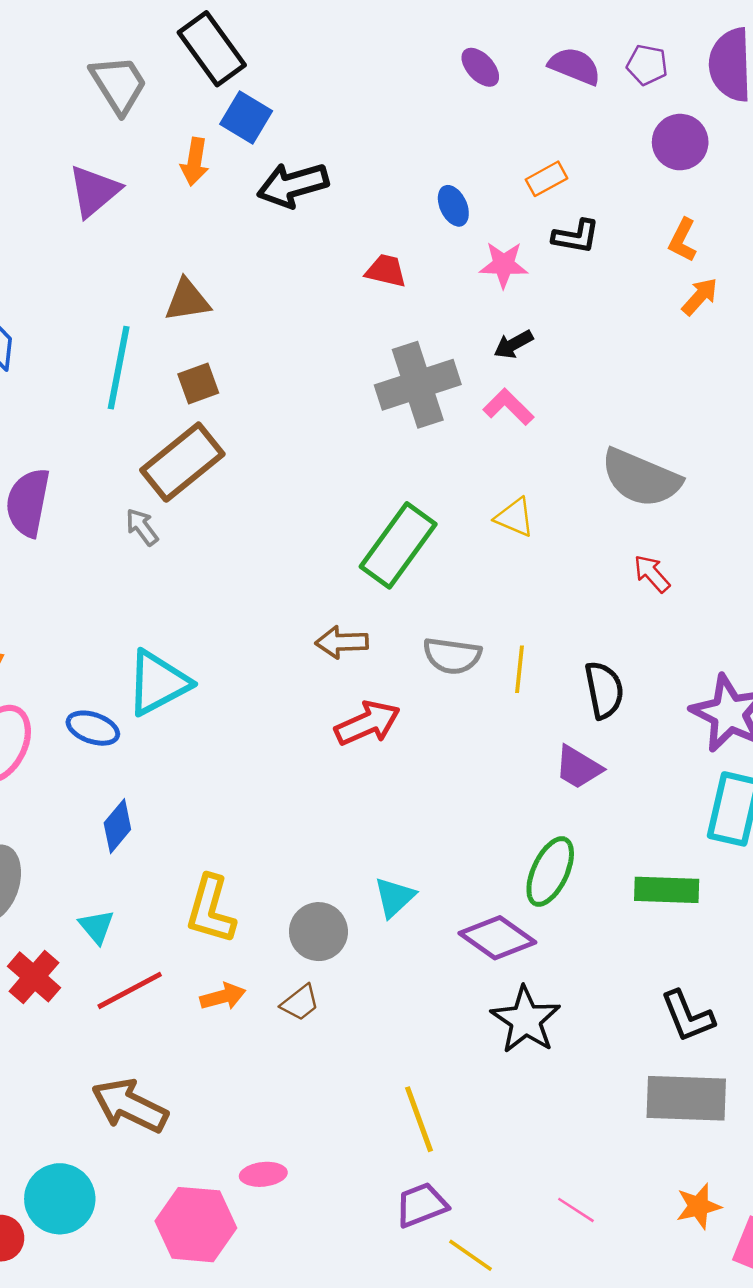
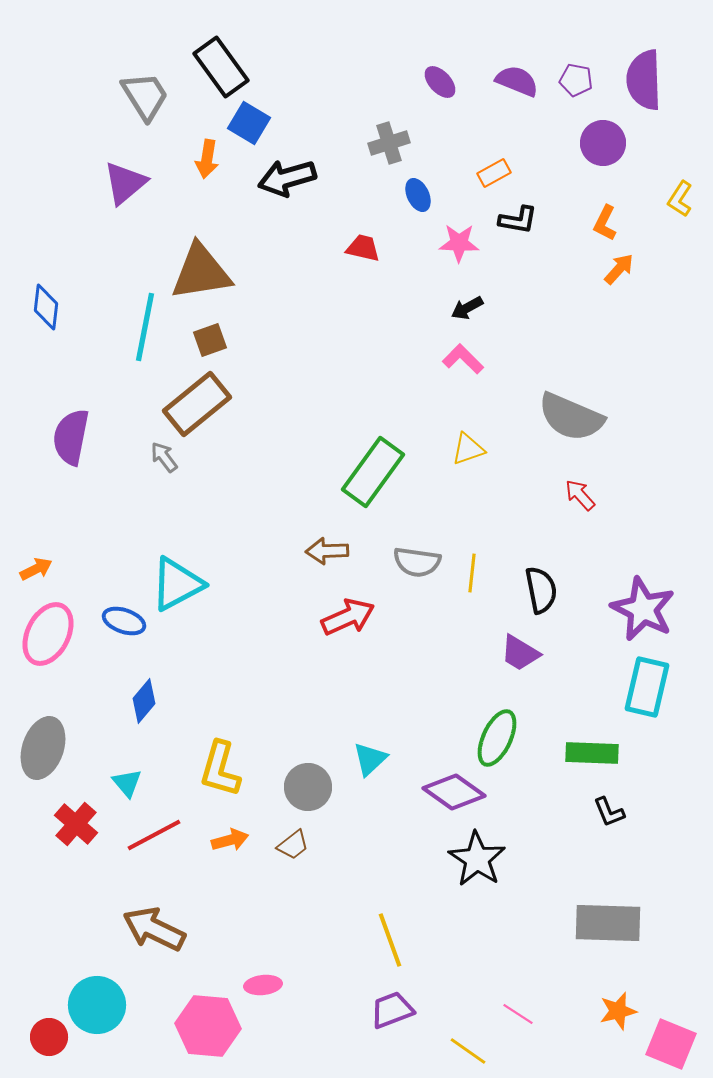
brown triangle: (187, 300) -> (201, 272), size x1.6
gray cross: (418, 385) -> (389, 143), moved, size x0.6
yellow triangle: (515, 517) -> (468, 449), turned -42
black L-shape: (687, 1016) -> (609, 812), moved, size x0.7
yellow line: (470, 1255) -> (468, 1051), moved

